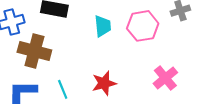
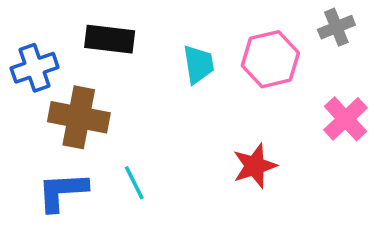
pink cross: (165, 78) -> (346, 119), moved
red star: (104, 83) -> (255, 166), moved

